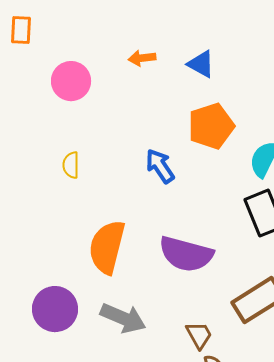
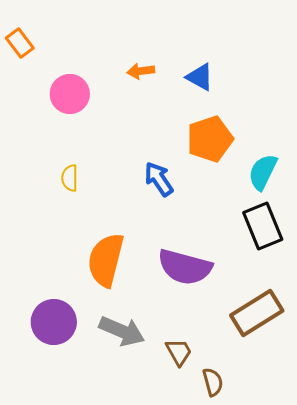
orange rectangle: (21, 30) -> (20, 43), turned -40
brown trapezoid: (199, 335) -> (179, 352), moved

